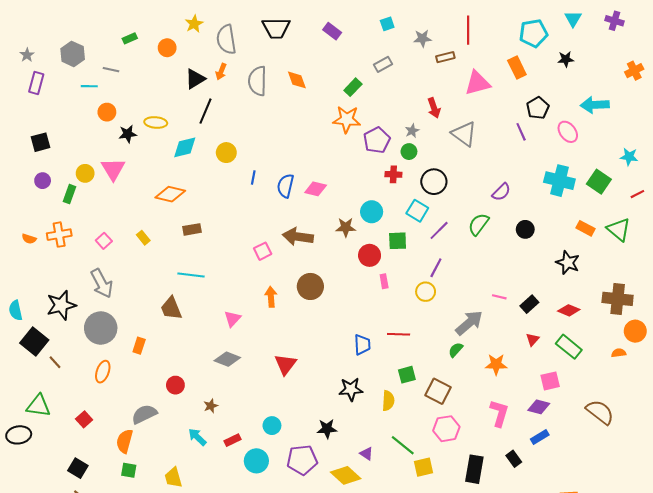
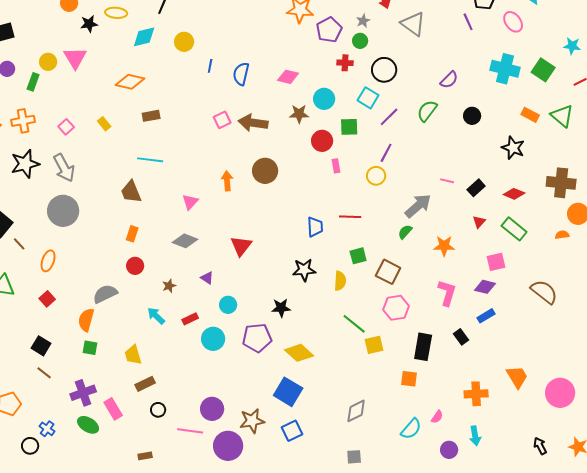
pink diamond: (316, 189) -> (288, 77), moved
pink square: (263, 251) -> (222, 120), moved
black star: (61, 305) -> (25, 164), moved
orange rectangle: (139, 346) -> (132, 234), moved
orange ellipse: (103, 372) -> (48, 261), moved
purple triangle: (366, 454) -> (207, 278), moved

